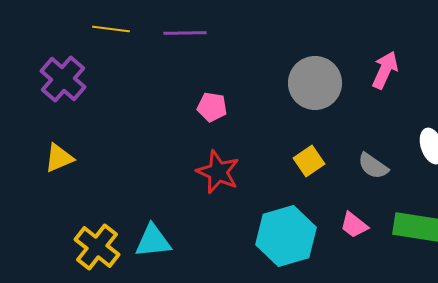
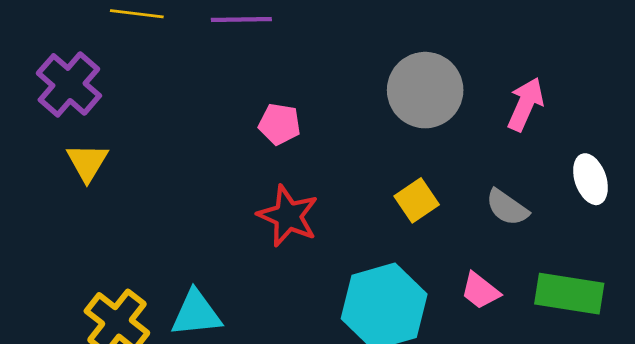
pink arrow: (385, 70) -> (525, 104), moved
yellow triangle: (59, 158) -> (87, 162), moved, turned -36

